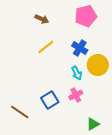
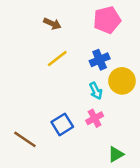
blue cross: (80, 48) -> (100, 60), turned 35

